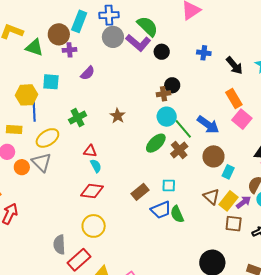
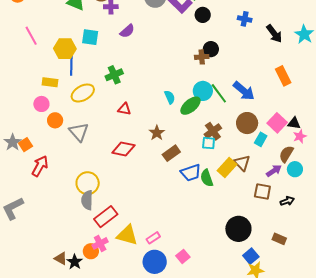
orange rectangle: (234, 98) -> (283, 76), moved
brown star: (118, 116) -> (157, 133), moved
cyan circle: (167, 117) -> (203, 91), moved
pink square: (242, 119) -> (277, 123), moved
brown cross: (179, 150) -> (213, 131), moved
gray triangle: (42, 162) -> (79, 132), moved
cyan semicircle: (96, 166) -> (170, 97), moved
cyan square: (169, 186) -> (209, 143), moved
yellow rectangle: (229, 201) -> (227, 168), moved
yellow circle: (94, 226) -> (88, 183), moved

